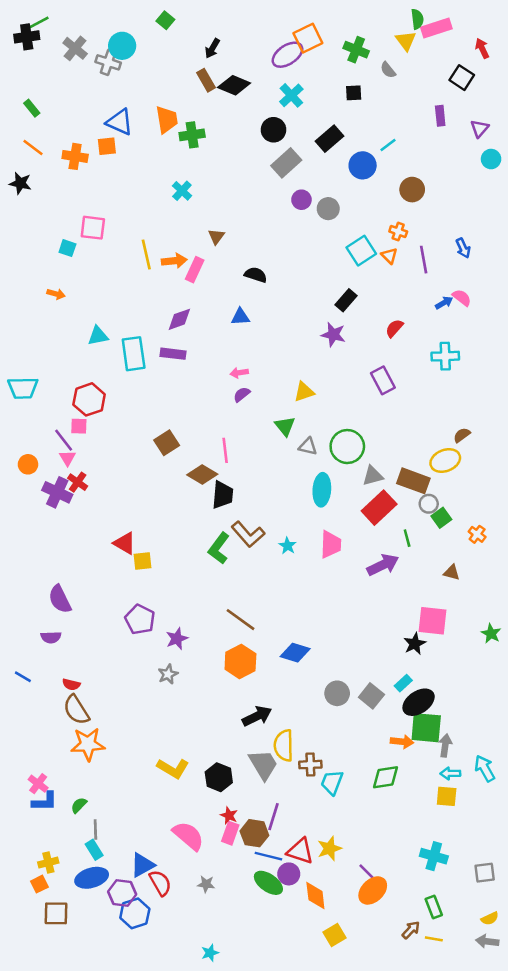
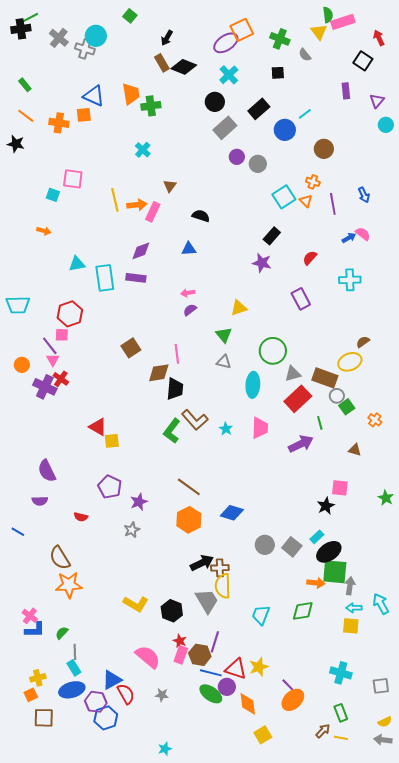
gray triangle: (308, 447) -> (224, 362), moved
brown diamond: (202, 474) -> (159, 373), turned -40
pink square: (433, 621) -> (340, 488), size x0.7
red semicircle: (71, 684) -> (81, 517), moved
brown cross: (310, 765) -> (220, 568), moved

